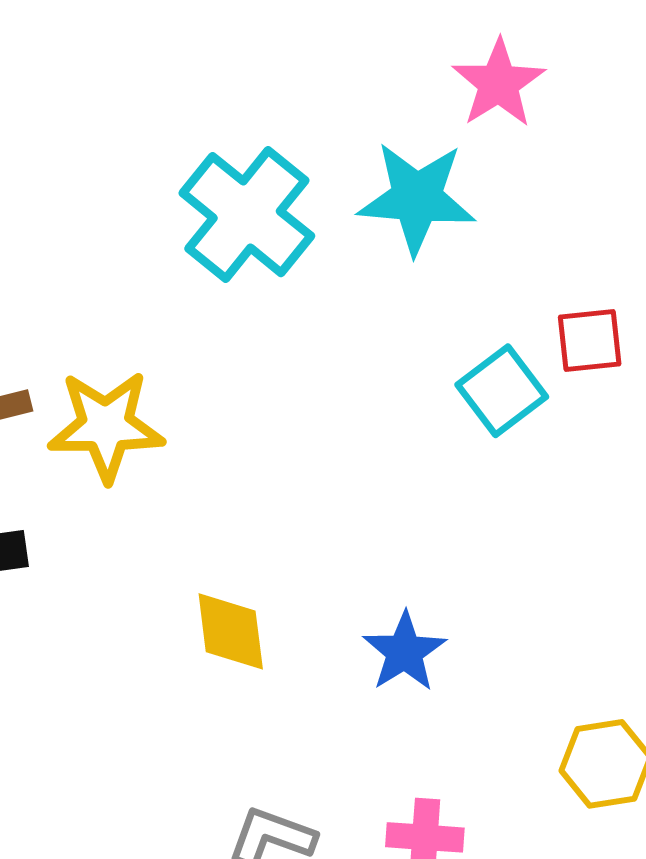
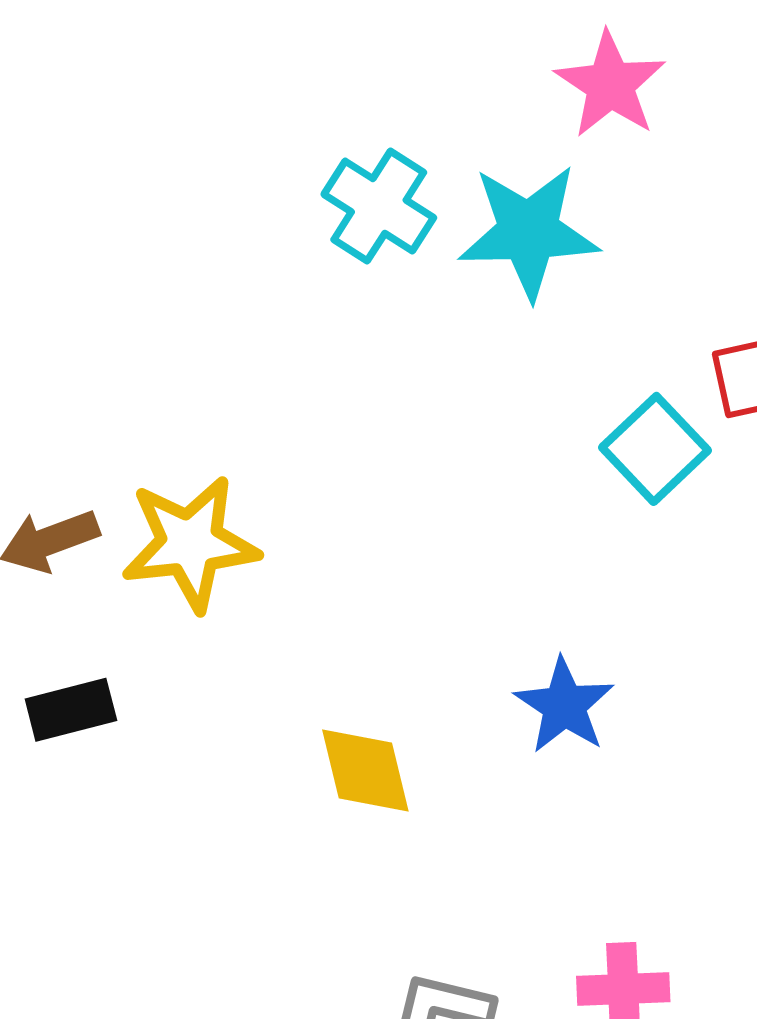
cyan cross: (247, 215) -> (379, 206), moved, size x0.7
blue star: (405, 652) -> (564, 706), moved

